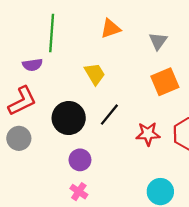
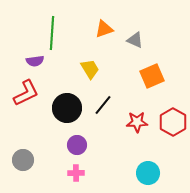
gray triangle: (158, 41) -> (135, 40), moved, turned -42
gray circle: (19, 138) -> (23, 160), moved
pink cross: (79, 192) -> (76, 173), turned -35

